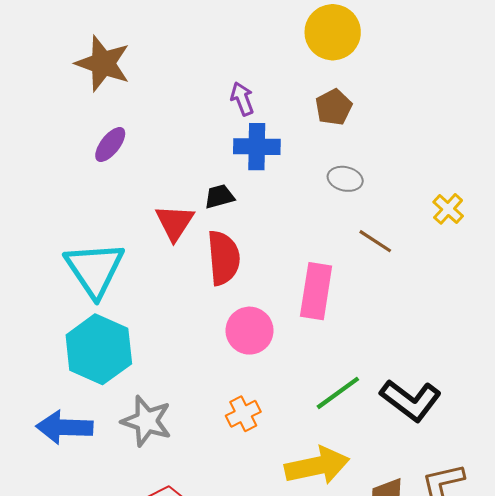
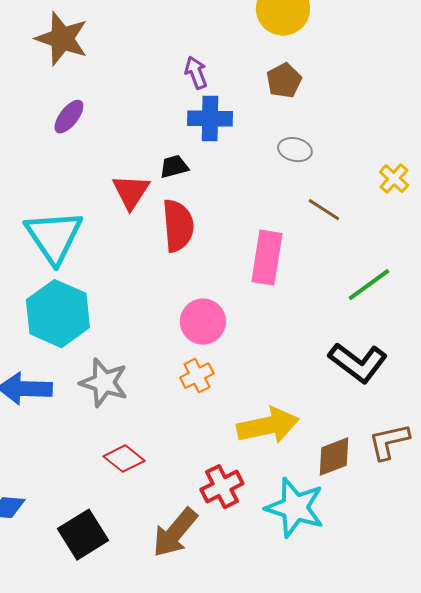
pink circle: (250, 331) -> (203, 322), moved
green line: (338, 393) -> (369, 285), moved

